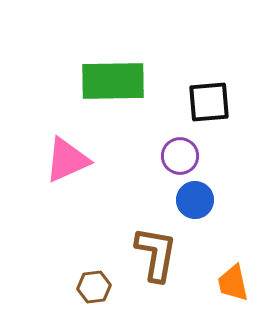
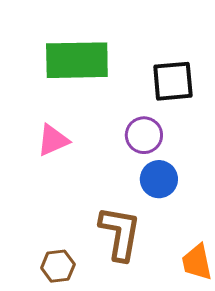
pink triangle: (67, 160) -> (53, 140), moved, size x0.7

